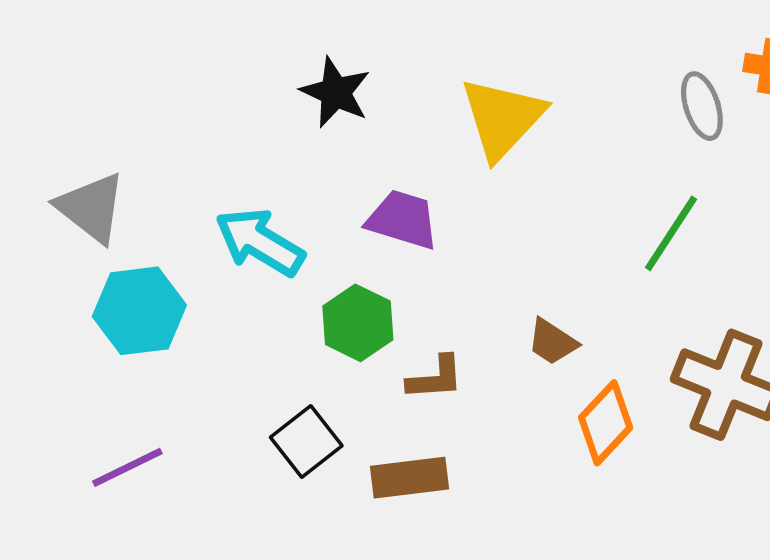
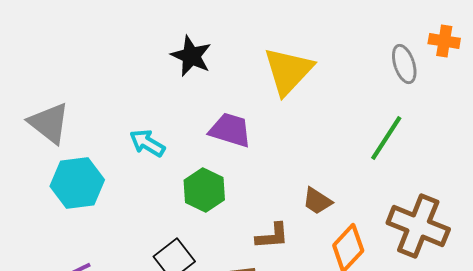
cyan arrow: (260, 242) -> (147, 143), size x0.7
brown L-shape: (435, 378) -> (272, 236), moved

